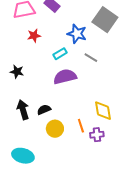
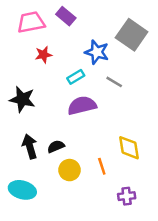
black star: (17, 72) -> (22, 99), size x1.5
purple cross: (97, 135) -> (127, 196), moved
cyan ellipse: (23, 156) -> (22, 190), moved

